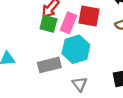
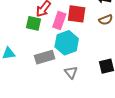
green square: (48, 24) -> (33, 23), moved

